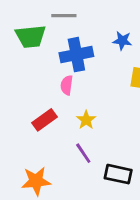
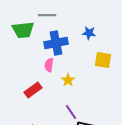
yellow star: (86, 120) -> (68, 80), moved
purple line: (83, 153) -> (71, 112), moved

